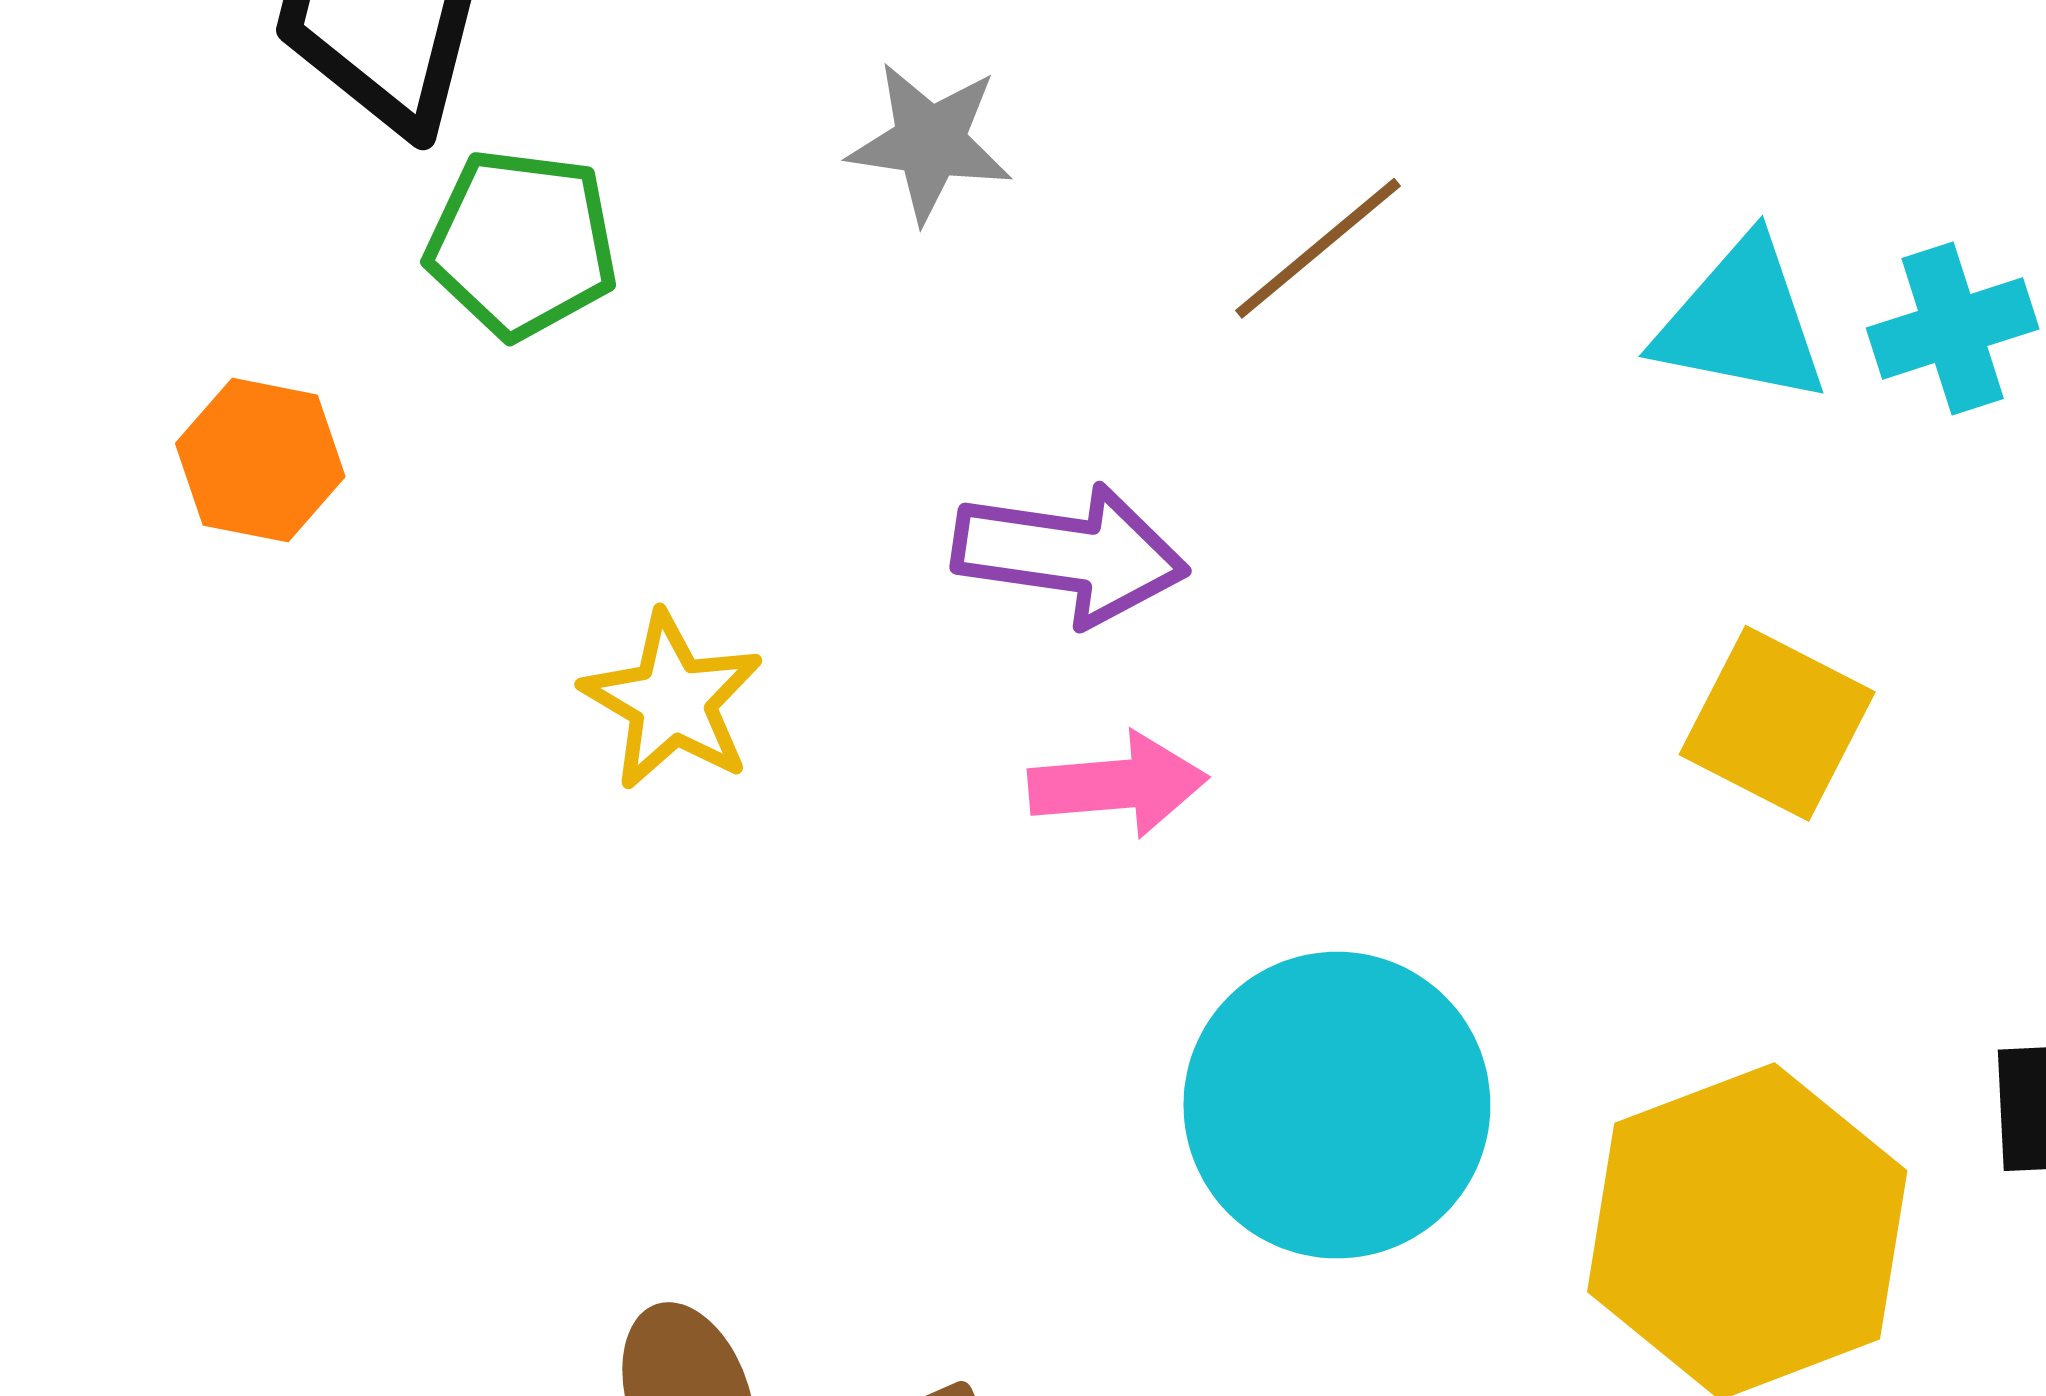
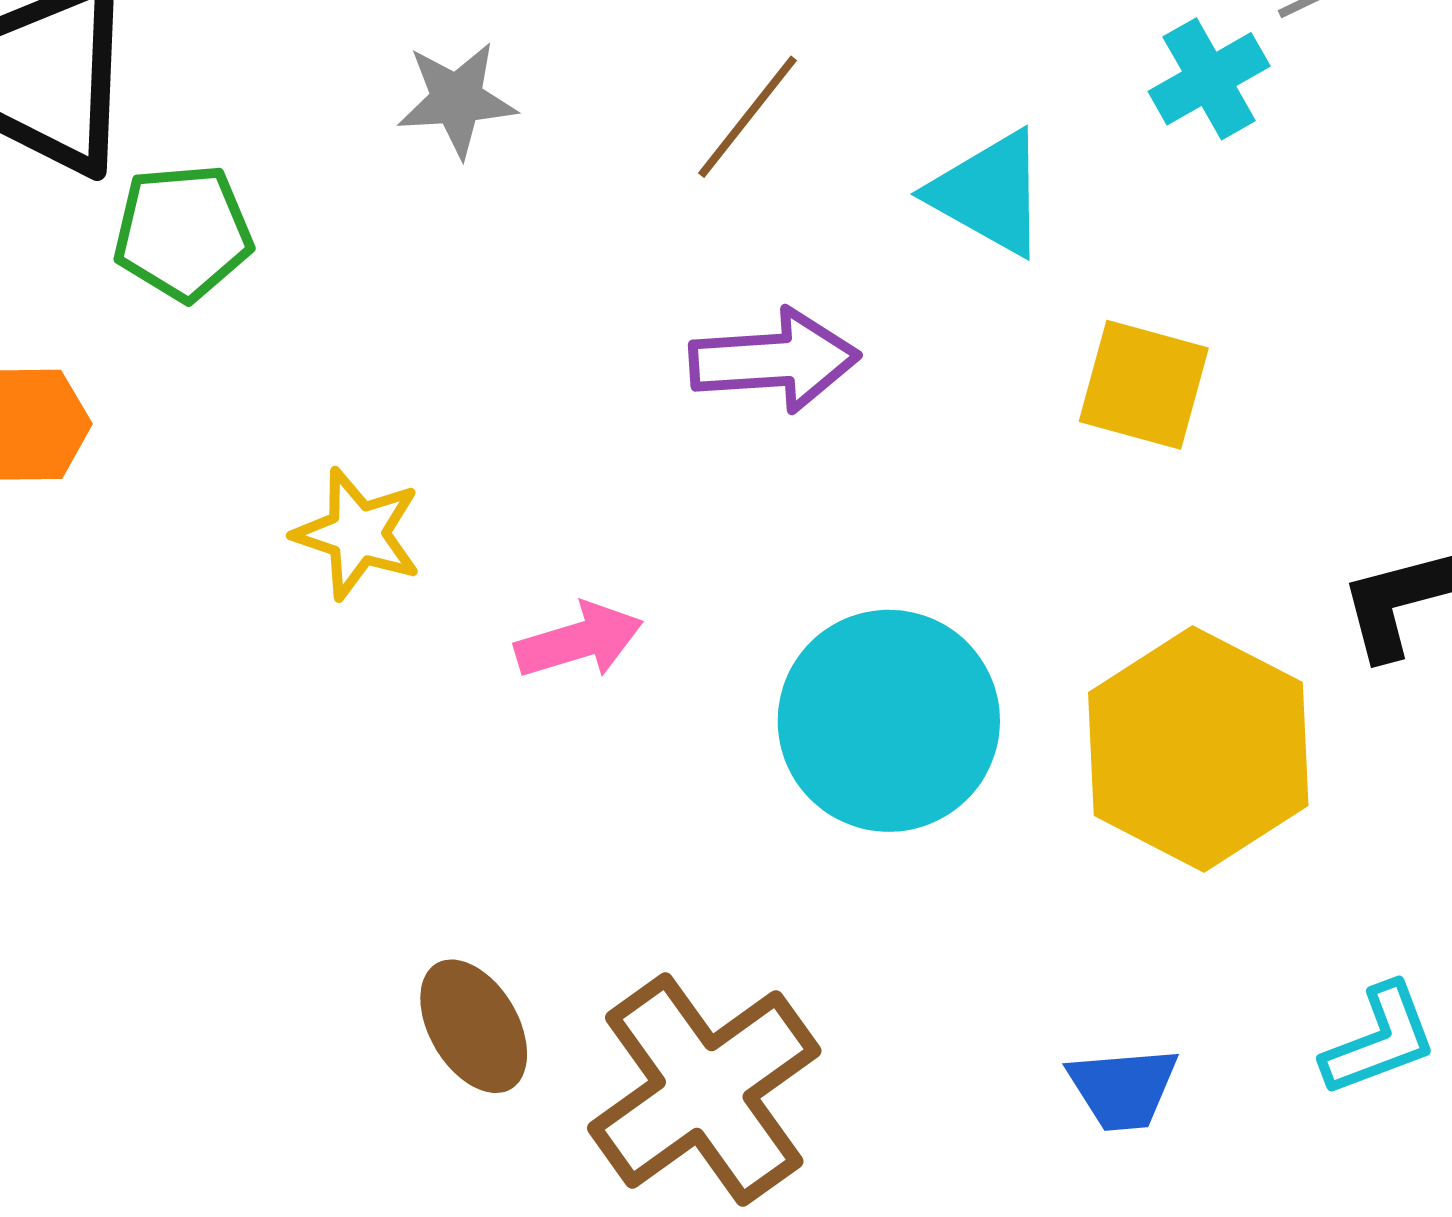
cyan triangle: (1741, 322) -> (989, 193), moved, turned 30
purple arrow: (1070, 554) -> (774, 360), moved
pink arrow: (1118, 785) -> (579, 641), moved

